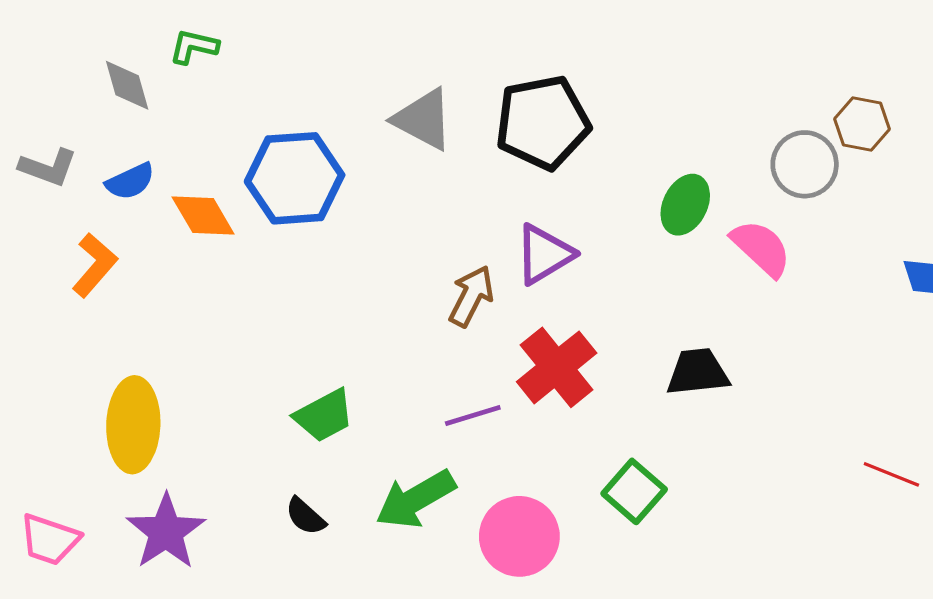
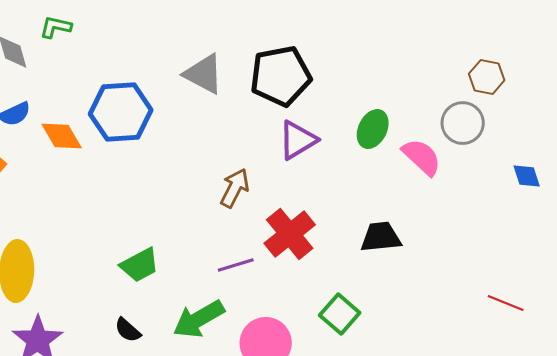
gray circle: (805, 164) -> (463, 123), moved
purple triangle: (544, 254) -> (298, 140), moved

